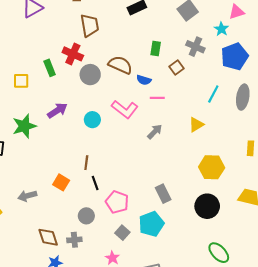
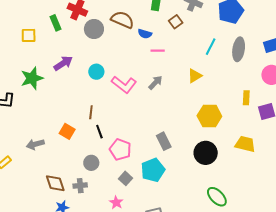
pink L-shape: (125, 109) -> (124, 84), moved

